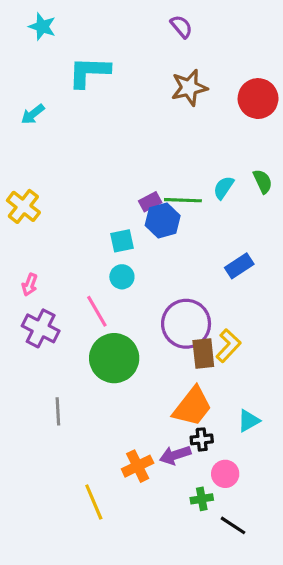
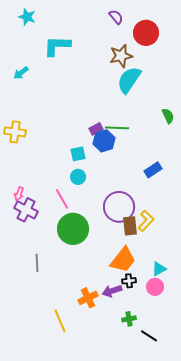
red circle: (258, 99) -> (146, 33), moved
cyan semicircle: (224, 188) -> (129, 80), moved, size x1.8
yellow cross: (23, 206) -> (15, 132), turned -30
pink arrow: (30, 285) -> (19, 194), moved
pink circle: (225, 474) -> (155, 287), moved

